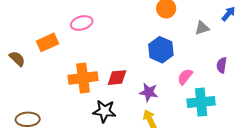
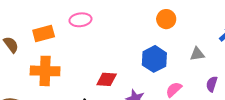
gray triangle: (202, 28) -> (197, 54), moved
orange cross: (83, 78) -> (45, 71), moved

